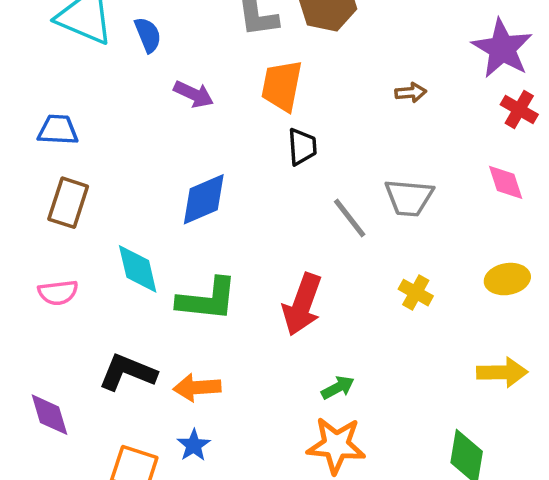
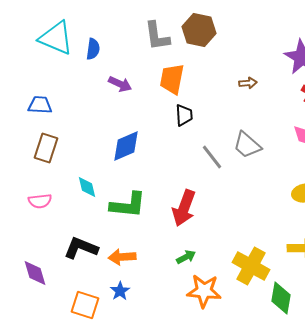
blue semicircle: (148, 35) -> (93, 49), turned 30
gray trapezoid: (409, 198) -> (247, 145), turned 36
cyan diamond: (138, 269) -> (87, 187), size x0.7
yellow cross: (416, 293) -> (251, 266), moved, size x1.8
green arrow: (338, 388) -> (186, 257), moved

